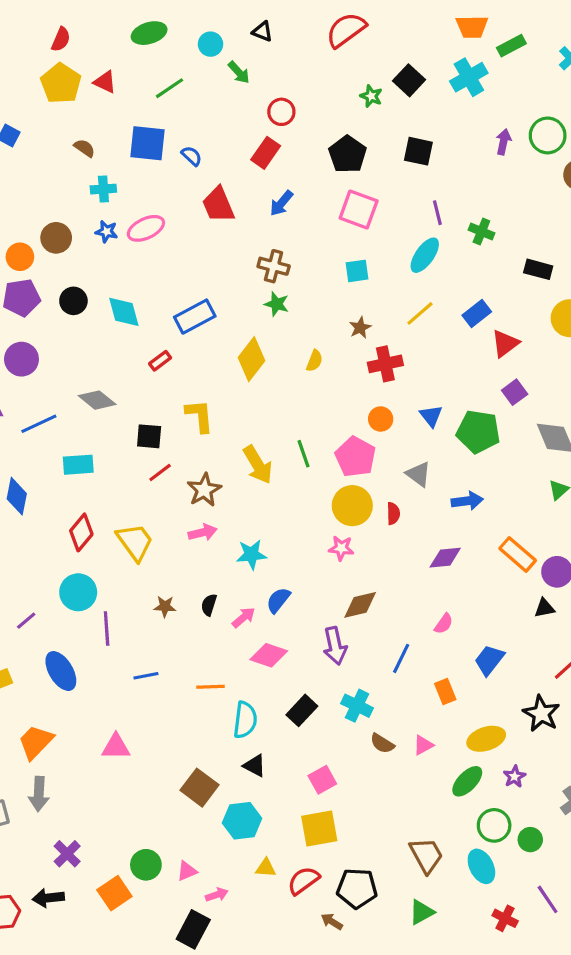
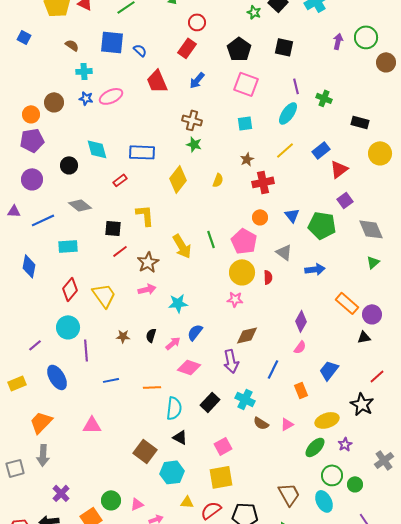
black circle: (73, 301) -> (69, 165), moved
blue rectangle: (195, 317) -> (142, 152), turned 30
purple diamond: (445, 558) -> (301, 321), moved, turned -55

